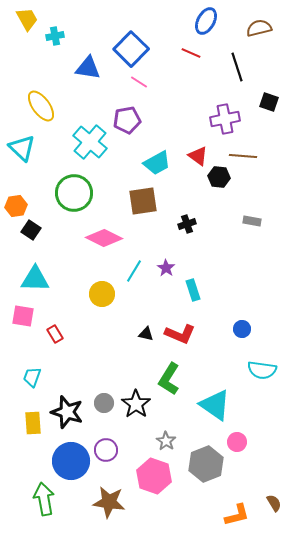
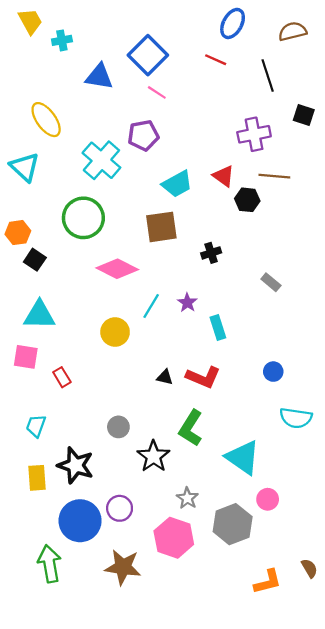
gray rectangle: (252, 221) -> (271, 282), moved, turned 30
gray circle: (104, 403) -> (118, 427), moved

